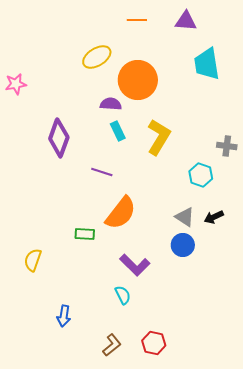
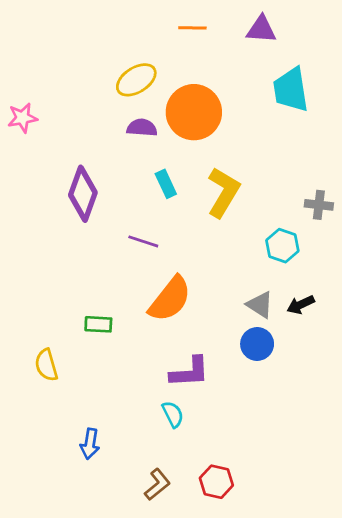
purple semicircle: (111, 104) -> (142, 128), moved
green rectangle: (85, 234) -> (98, 324), moved
yellow semicircle: (33, 260) -> (46, 365), turned -35
purple L-shape: (135, 265) -> (190, 372), turned -48

